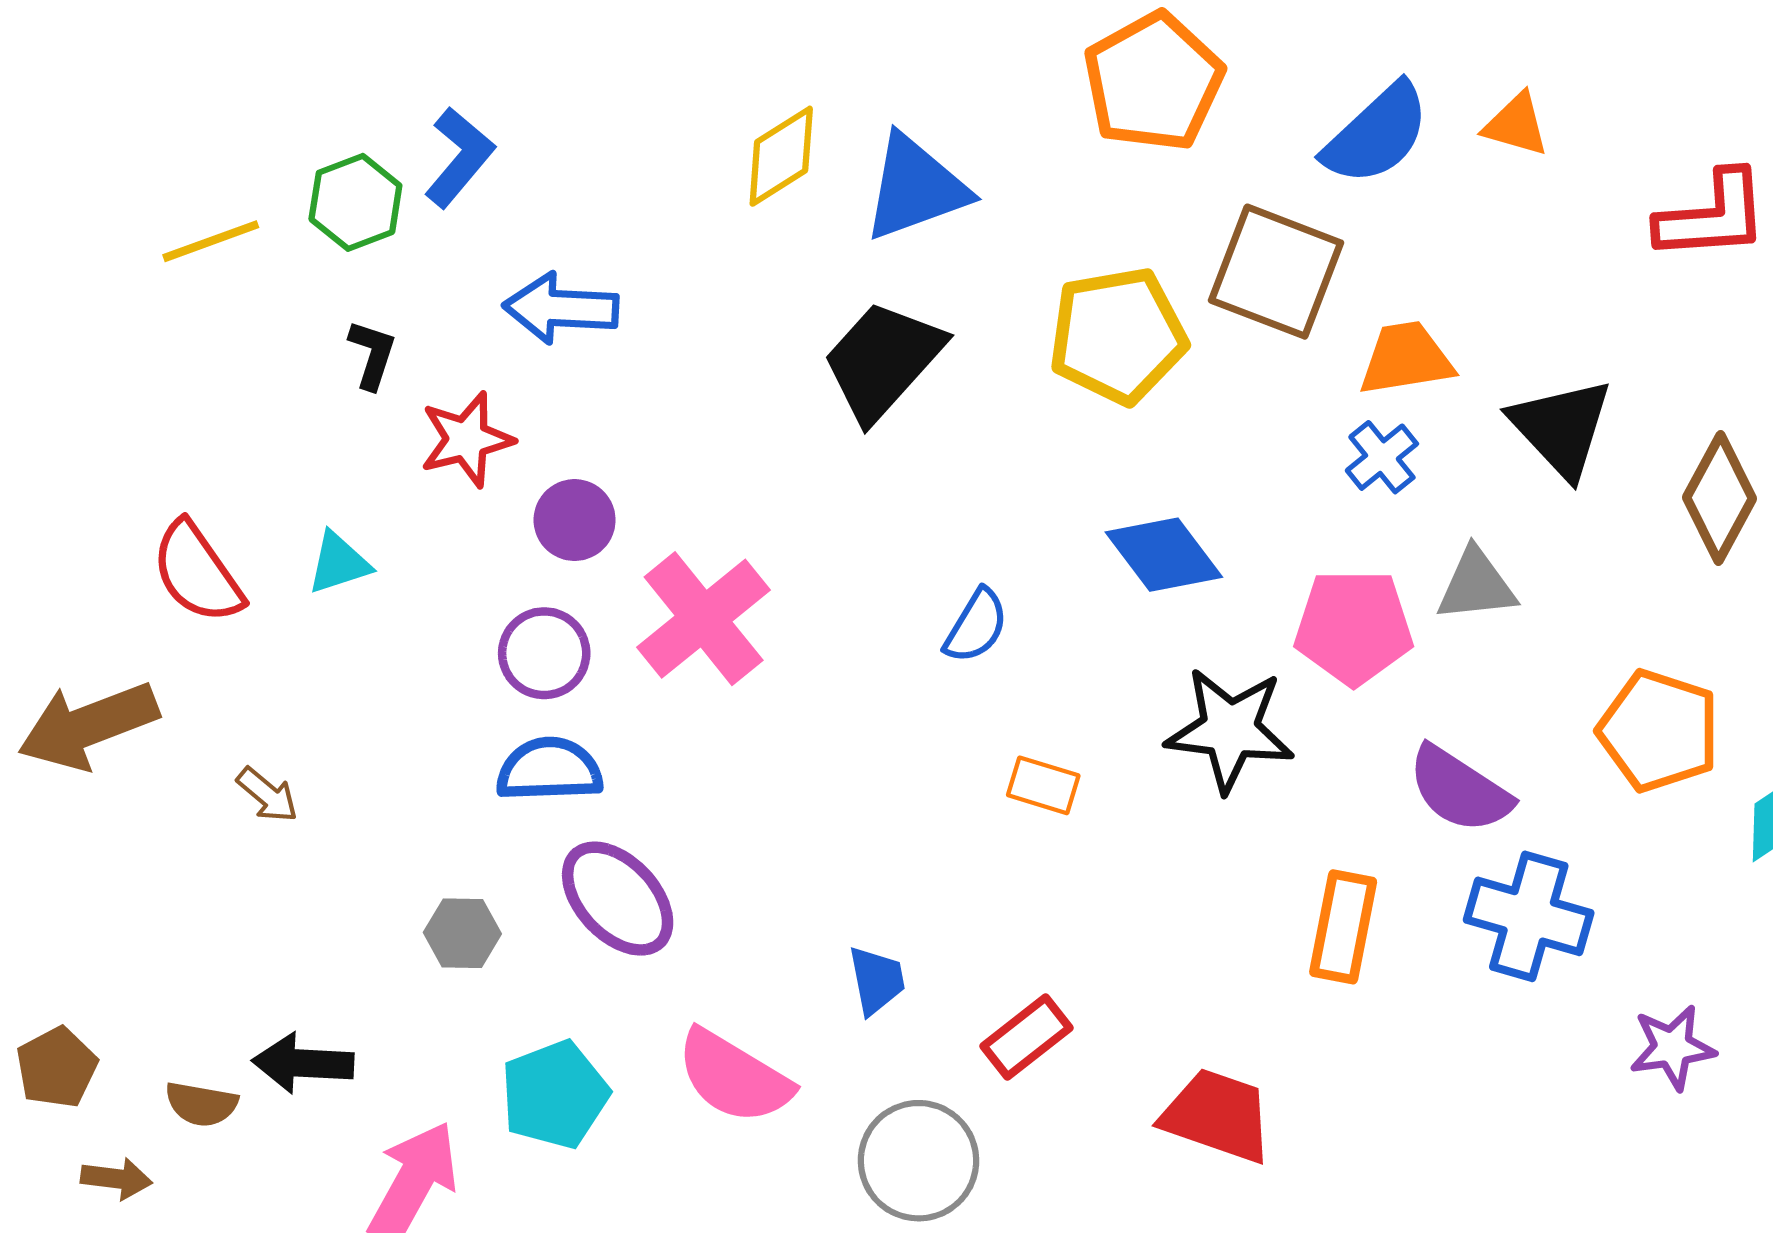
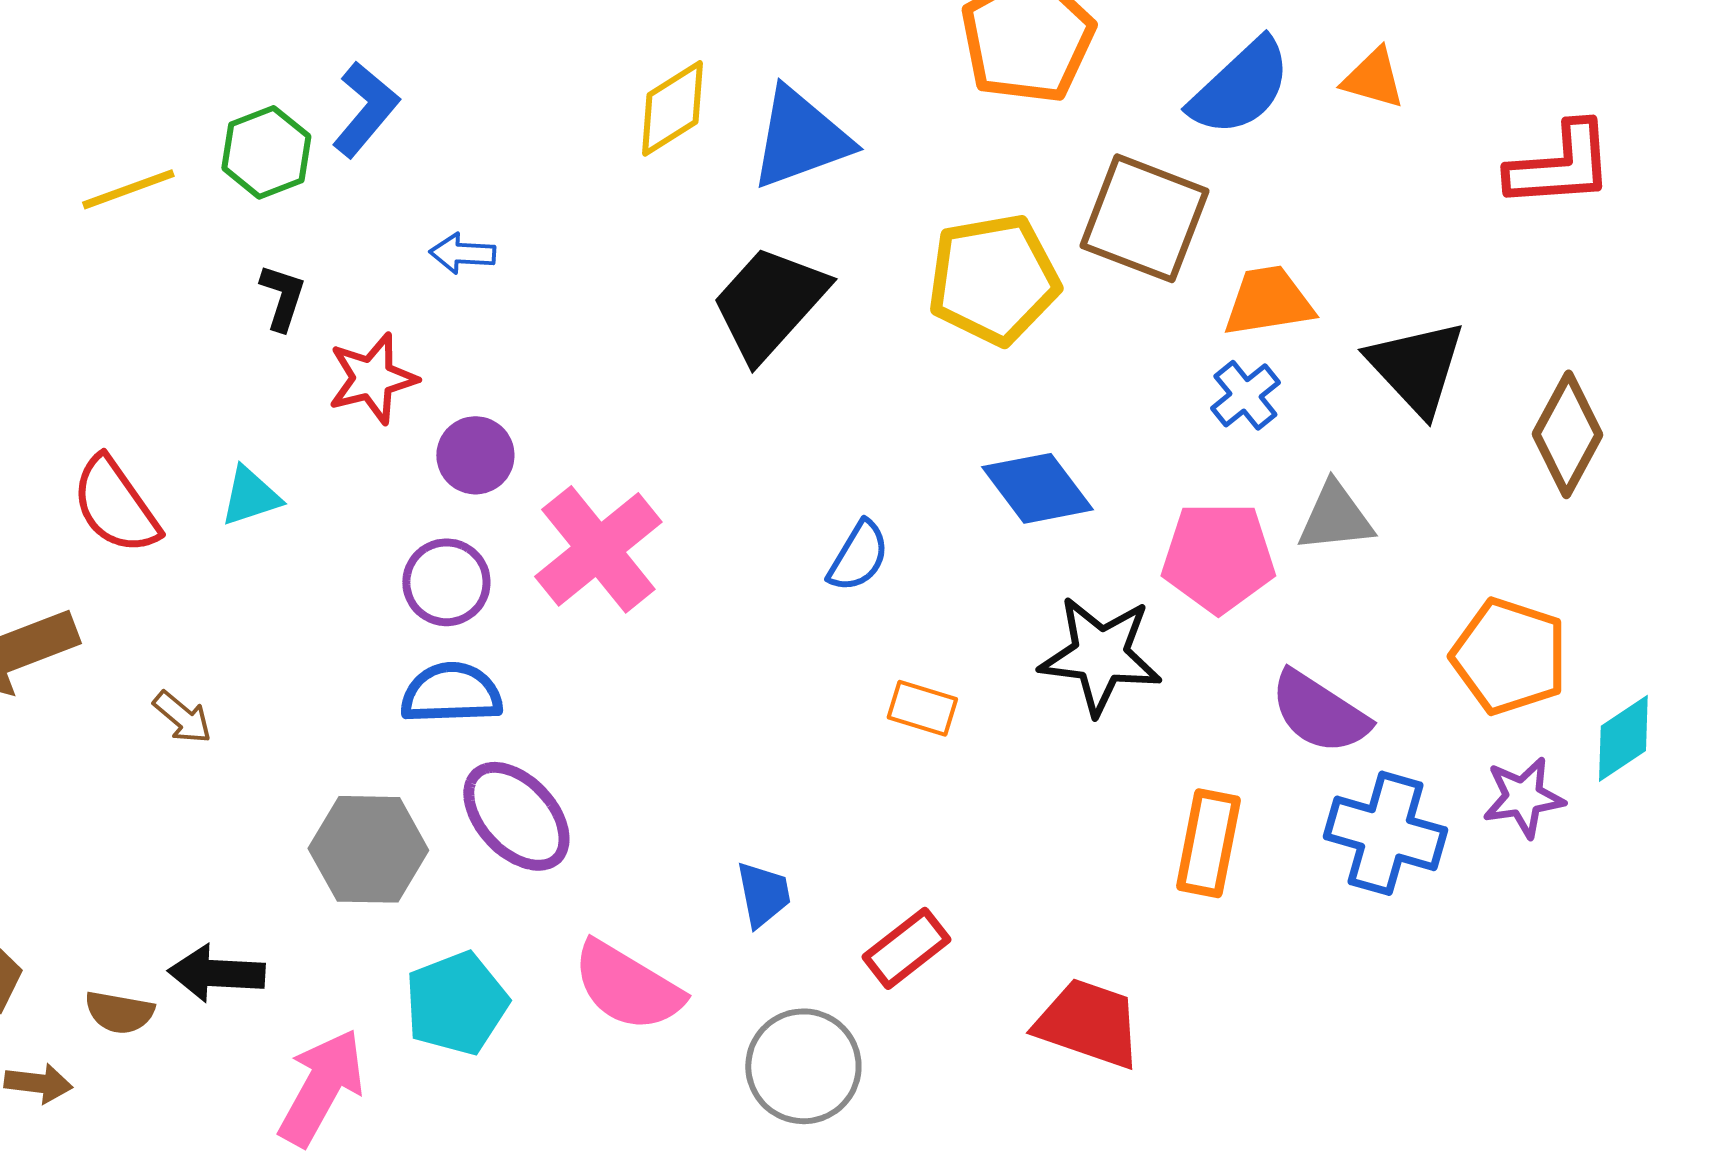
blue arrow: (561, 308) -> (462, 253), size x0.6
gray hexagon: (462, 933) -> (368, 849), size x1.6
purple star: (1672, 1047) -> (1523, 797), moved

